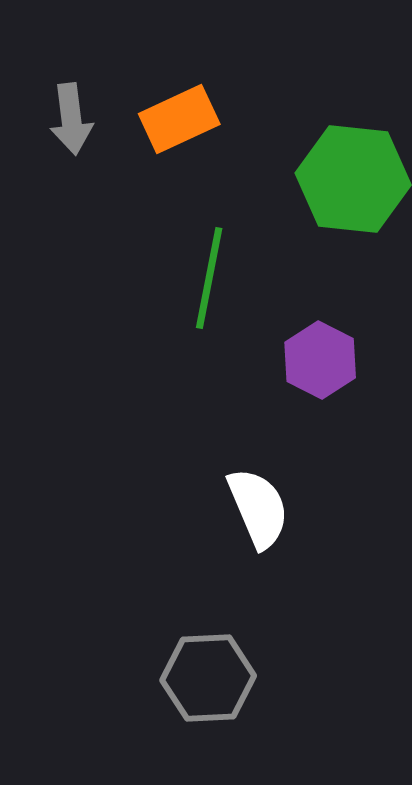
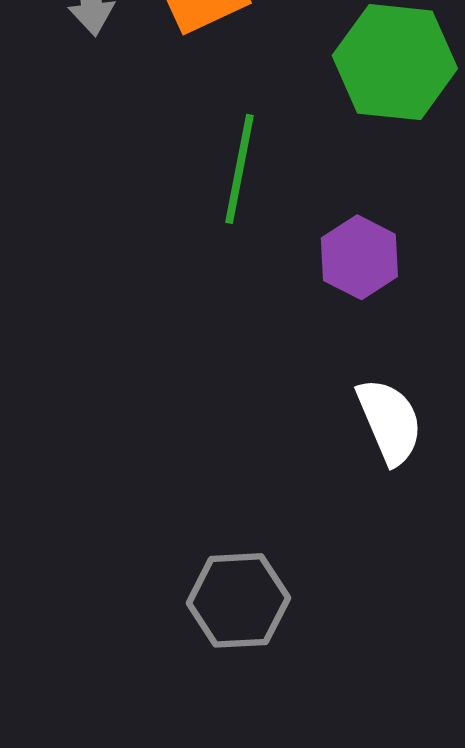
white semicircle: (258, 508) -> (390, 421), moved

